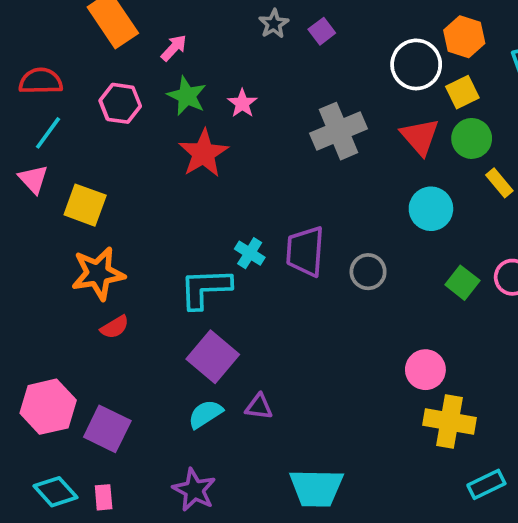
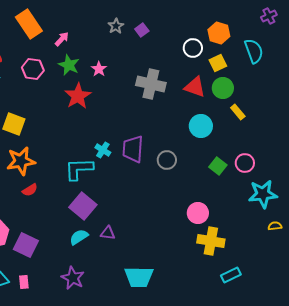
white circle: (416, 64) -> (193, 48), size x0.7
gray cross: (338, 131) -> (151, 84), turned 36
red triangle: (420, 137) -> (195, 87), turned -30

